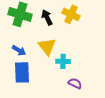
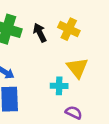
yellow triangle: (47, 46) -> (77, 68), moved

